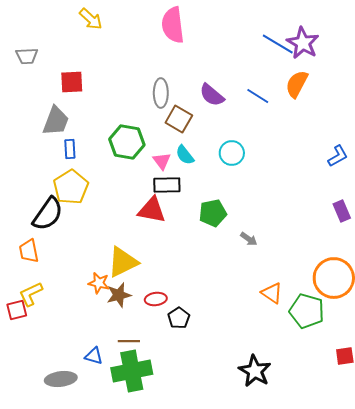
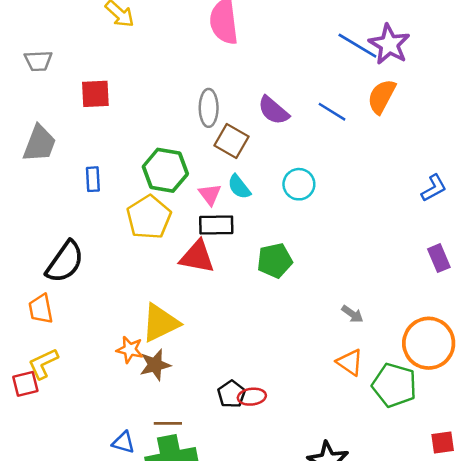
gray trapezoid: (56, 121) -> (39, 144), moved
yellow pentagon: (71, 187) -> (149, 217), moved
gray arrow: (249, 239) -> (352, 314), moved
red ellipse: (156, 299) -> (252, 397), moved

